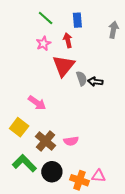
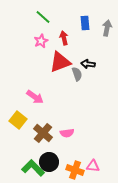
blue rectangle: (77, 20) -> (85, 23), moved
red triangle: (64, 66) -> (60, 62), turned 30
black arrow: (95, 82) -> (88, 64), moved
green L-shape: (24, 163) -> (33, 168), moved

